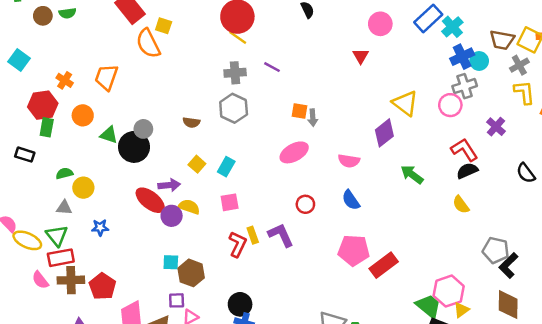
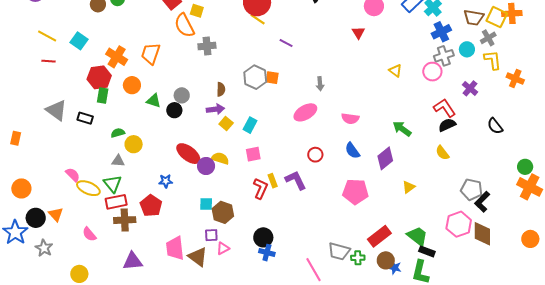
cyan circle: (479, 61) -> (467, 49), moved
gray cross: (235, 73) -> (207, 46), moved
orange cross: (65, 80) -> (117, 57), size x1.5
yellow triangle: (405, 103) -> (395, 71), size x0.6
orange square: (300, 111) -> (272, 78), moved
brown semicircle: (191, 122) -> (221, 89), turned -96
purple diamond: (384, 133) -> (385, 158), moved
black circle: (134, 147) -> (174, 110), size x0.6
purple arrow: (169, 185) -> (215, 109), moved
blue star: (100, 227) -> (166, 181), moved
red rectangle: (384, 265) -> (379, 236), moved
pink semicircle: (40, 280) -> (89, 234), moved
red pentagon: (102, 286) -> (151, 206), moved
pink hexagon: (449, 291) -> (459, 224), moved
yellow triangle: (461, 310) -> (409, 187), moved

